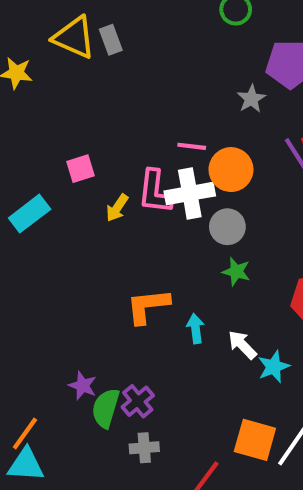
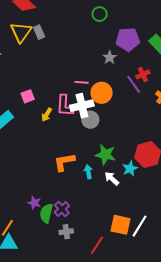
yellow triangle: (74, 38) -> (21, 32), turned 45
gray circle: (227, 227) -> (90, 120), moved
green star: (236, 272) -> (105, 155), moved, size x1.5
cyan star: (274, 367) -> (130, 169), moved

